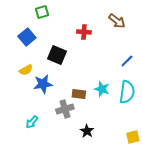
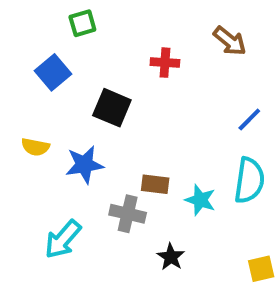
yellow semicircle: (26, 70) -> (35, 147), moved, turned 40
cyan star: (102, 89) -> (200, 200), moved
gray cross: (65, 109) -> (128, 214), turned 30
cyan arrow: (32, 122) -> (63, 239), size x1.5

